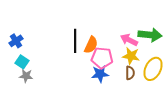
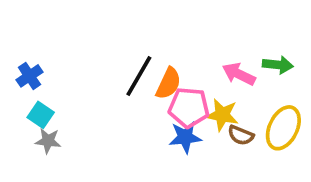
green arrow: (150, 35) -> (278, 65), size x0.7
black line: (75, 41) -> (139, 76), turned 30
yellow star: (131, 56) -> (222, 115), moved
brown semicircle: (130, 73) -> (241, 135), turned 112

